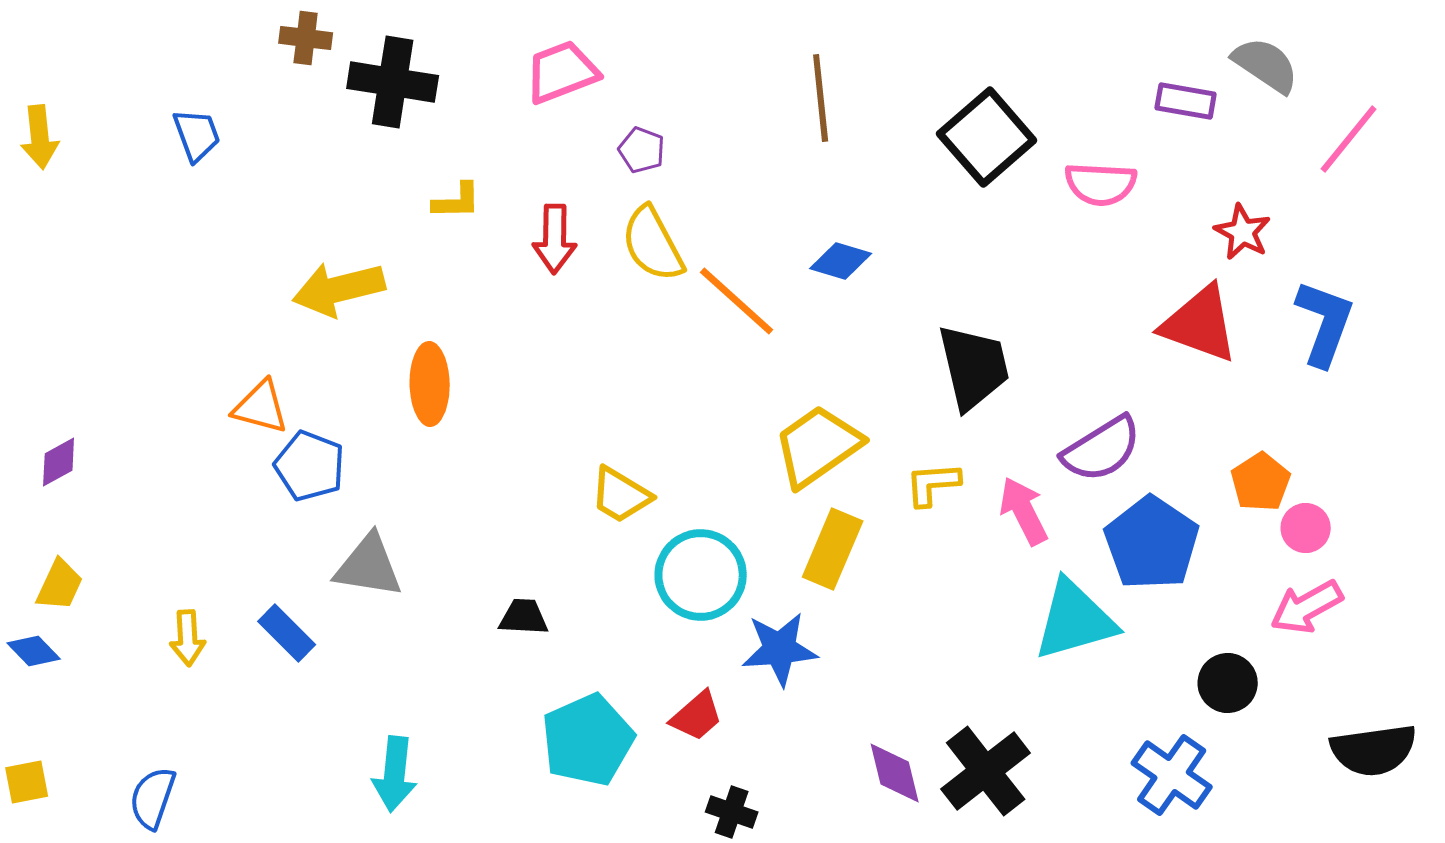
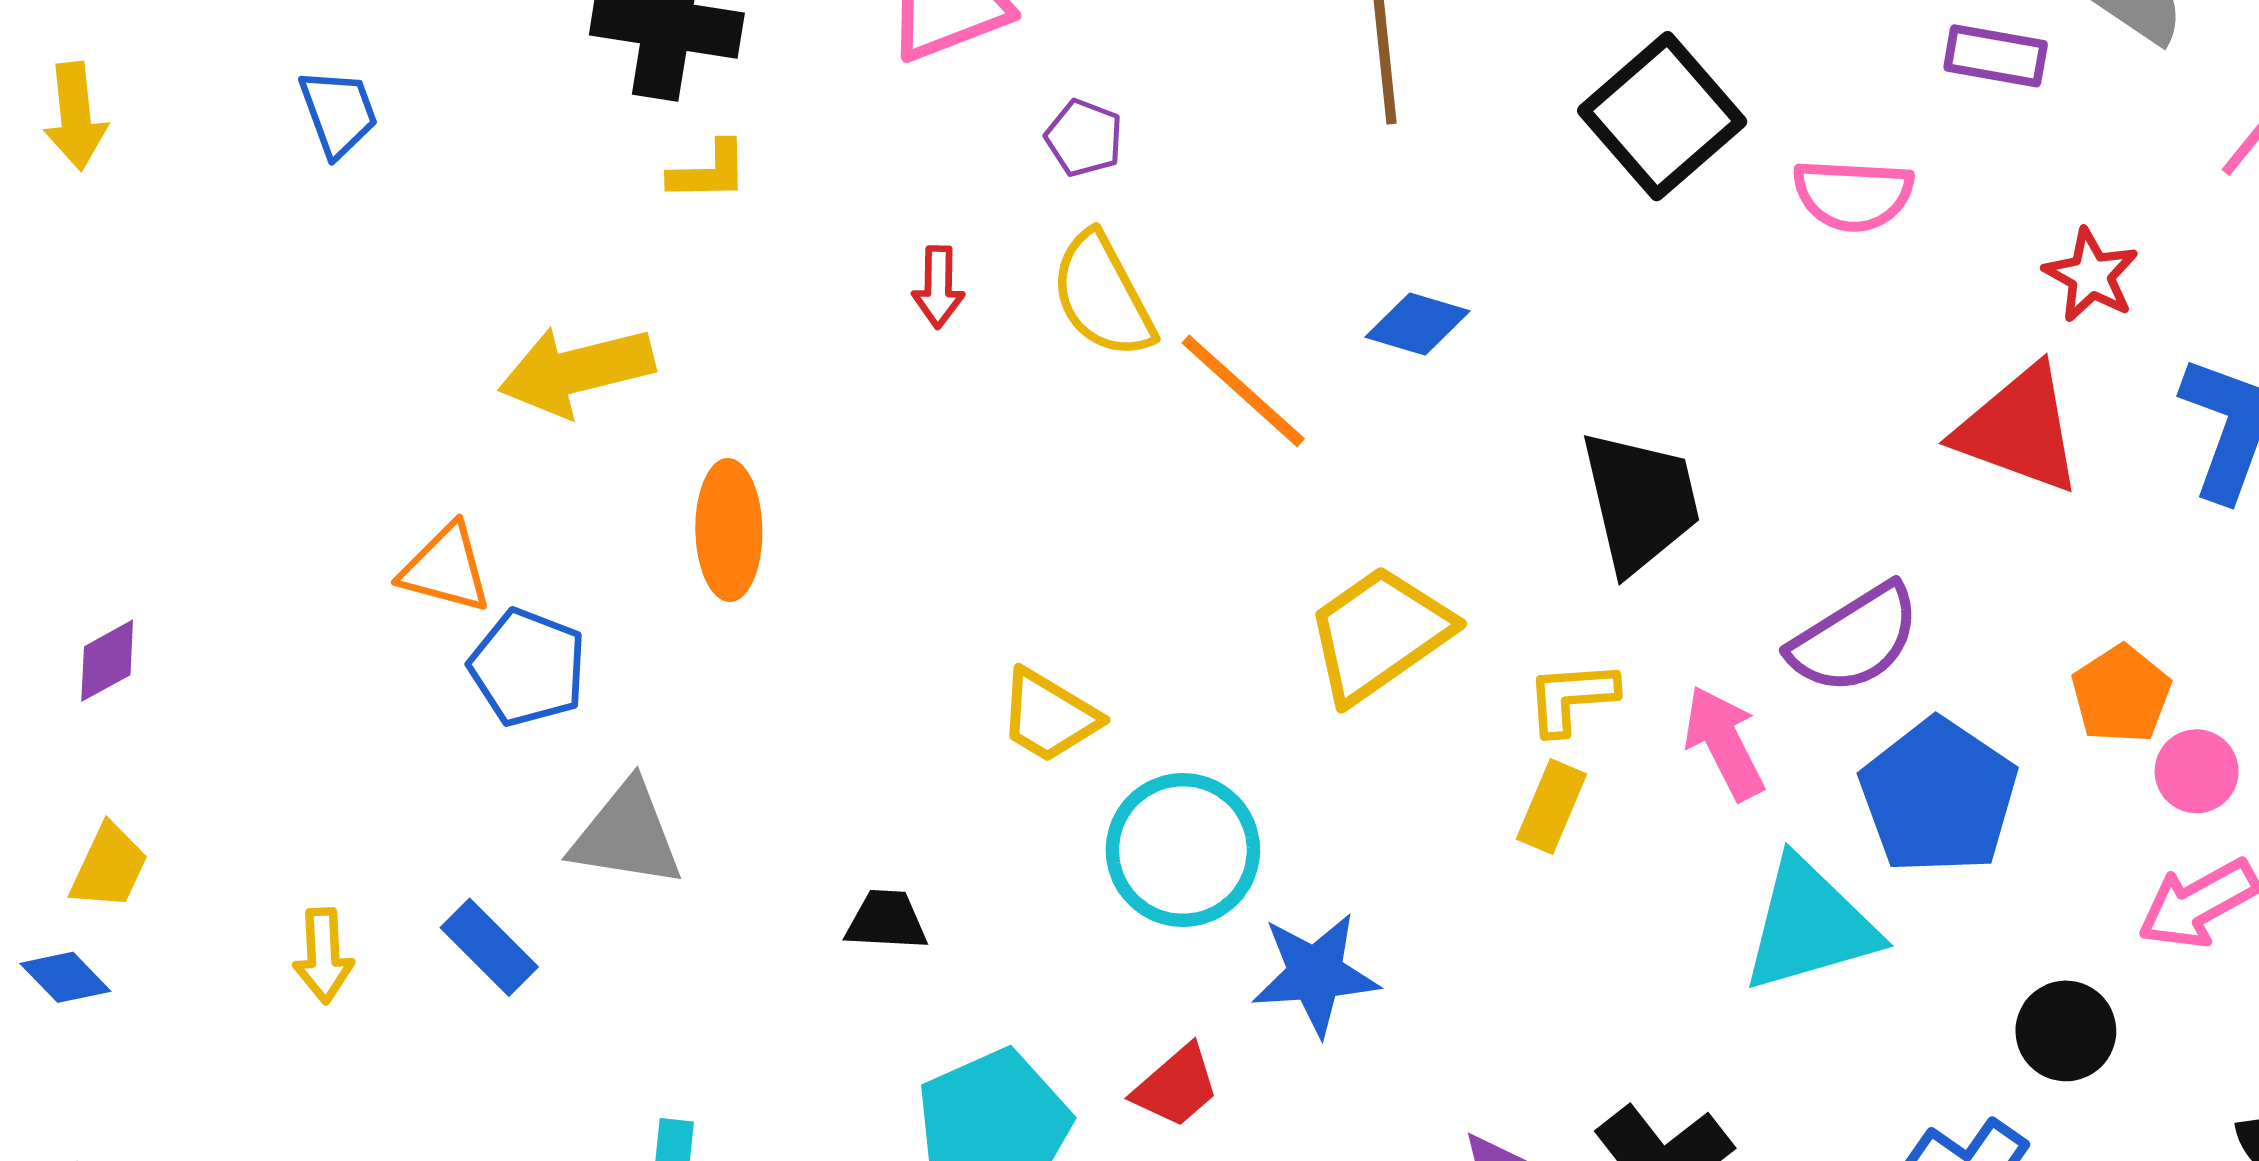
yellow L-shape: (457, 201) -> (709, 171), moved
red arrow: (555, 239) -> (938, 287), size x0.7
yellow rectangle: (833, 549) -> (1552, 806), moved, size x0.7

